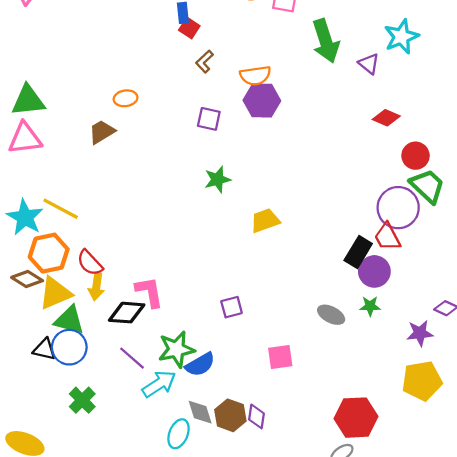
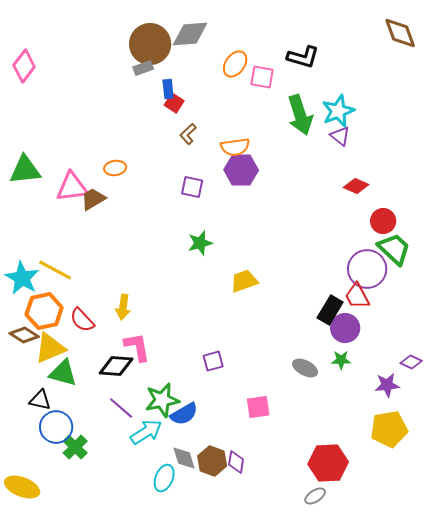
cyan star: (401, 37) -> (338, 111), moved
pink triangle: (25, 138) -> (72, 187), moved
yellow arrow: (96, 287) -> (123, 307), moved
blue circle: (69, 347) -> (56, 427), moved

